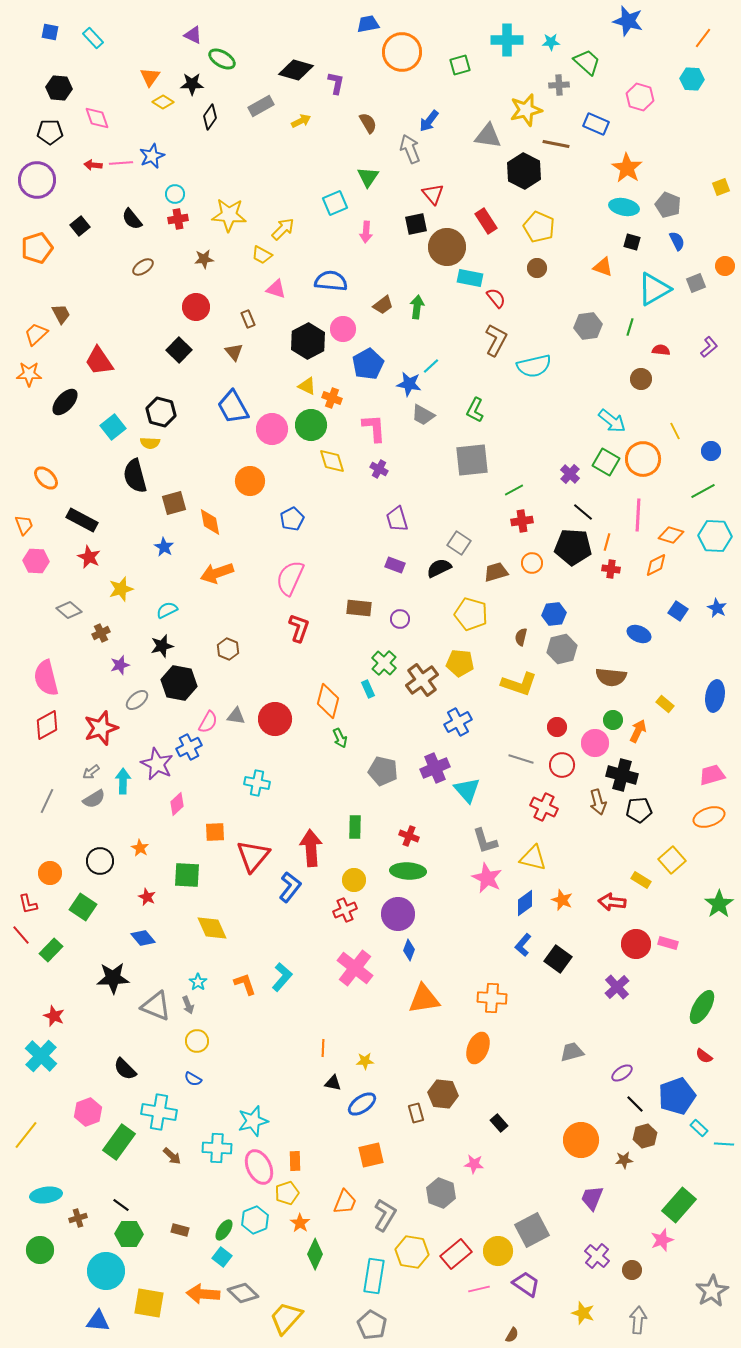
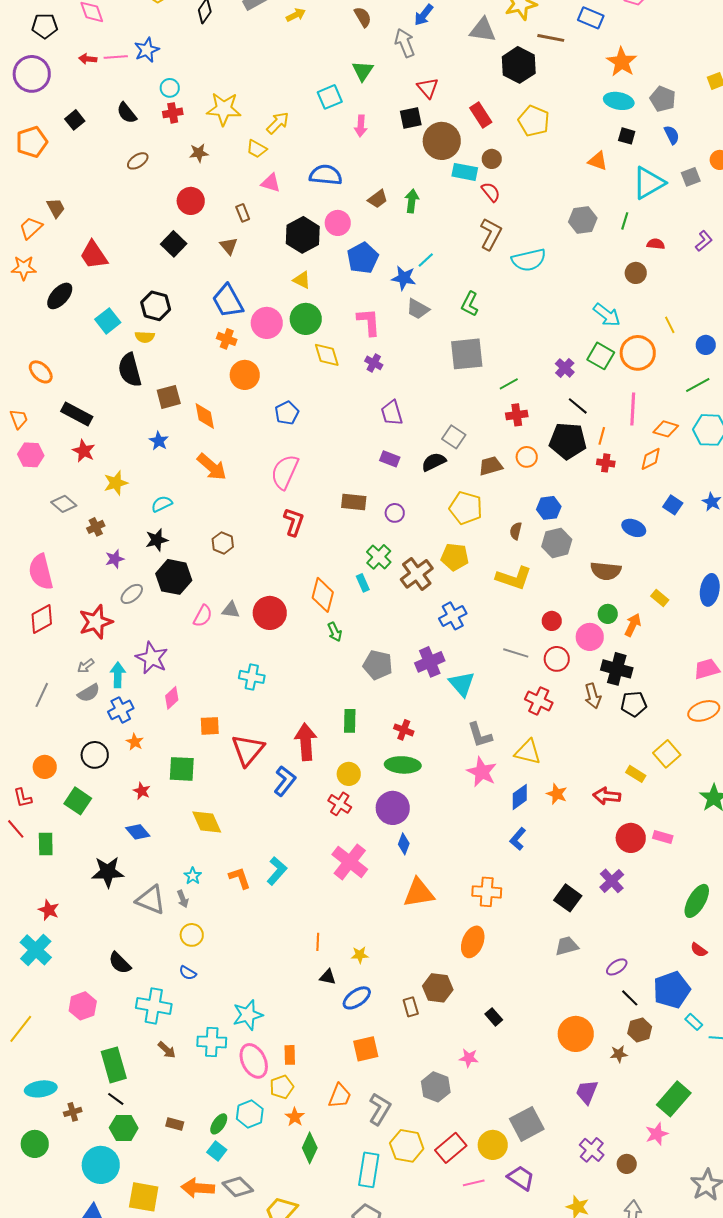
brown circle: (537, 268) -> (492, 159), moved
orange cross: (332, 398) -> (227, 339), moved
orange arrow: (217, 573) -> (212, 467), turned -120
blue cross: (189, 747) -> (121, 710), moved
red cross: (345, 910) -> (340, 804), turned -35
green rectangle: (51, 950) -> (46, 844), turned -45
black square: (558, 959) -> (568, 898), moved
green rectangle: (119, 1142) -> (114, 1065), moved, turned -52

